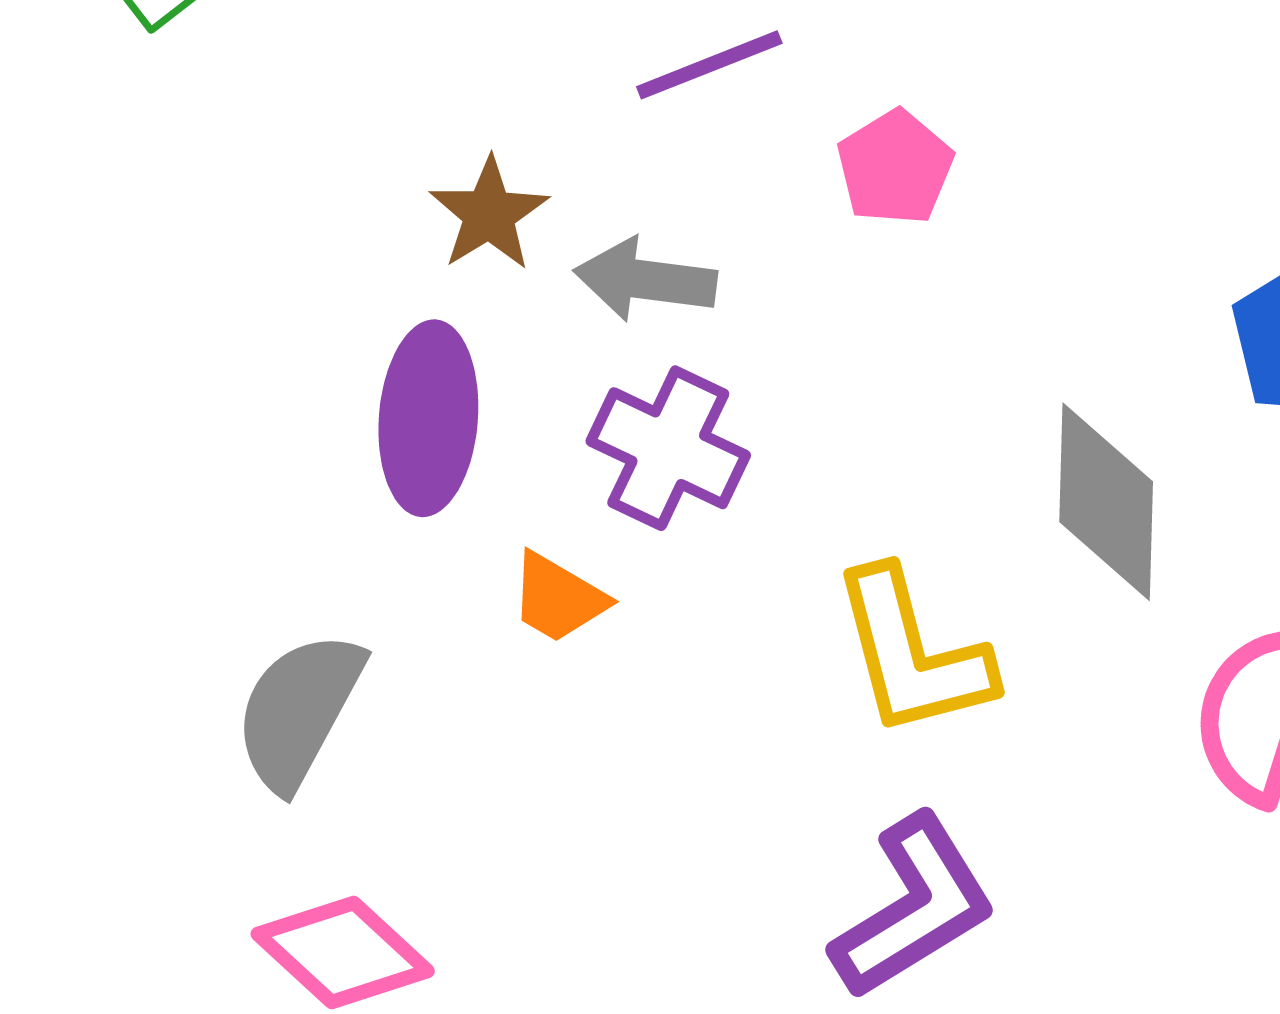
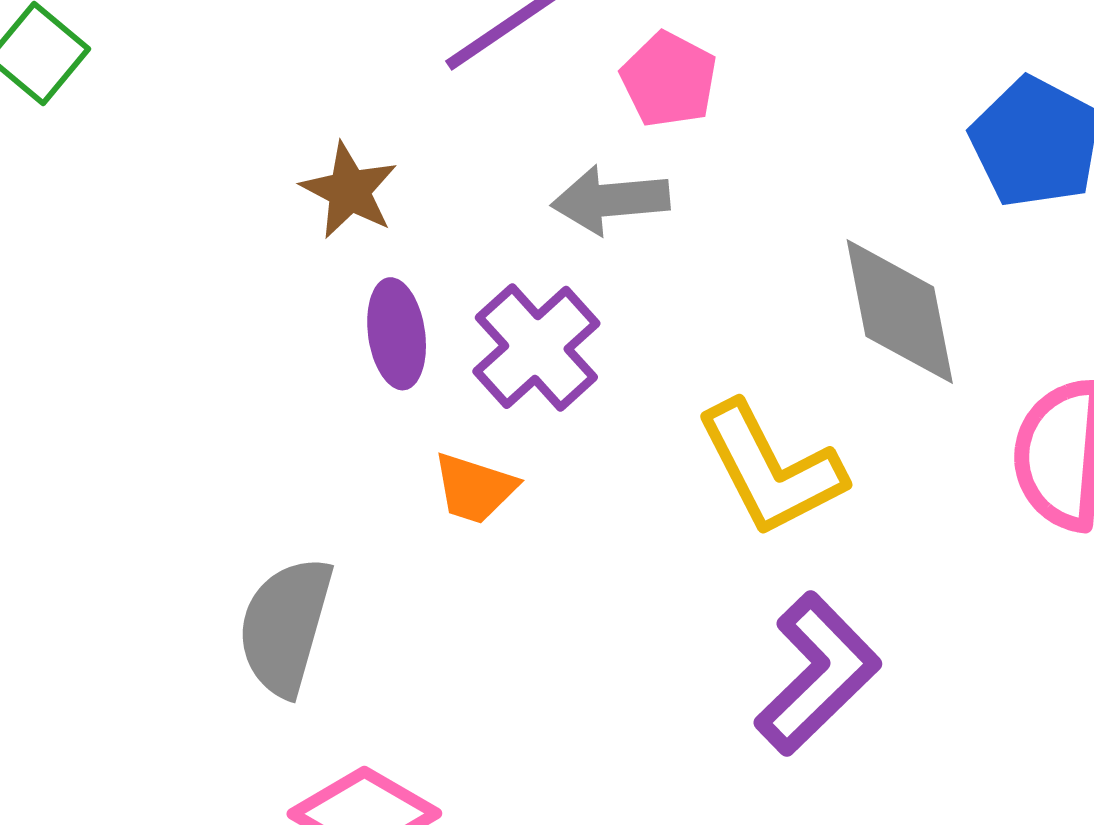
gray arrow: (645, 280) -> (610, 200), moved
purple ellipse: (428, 418) -> (397, 334), moved, size x0.7
purple cross: (668, 448) -> (536, 347), turned 35

